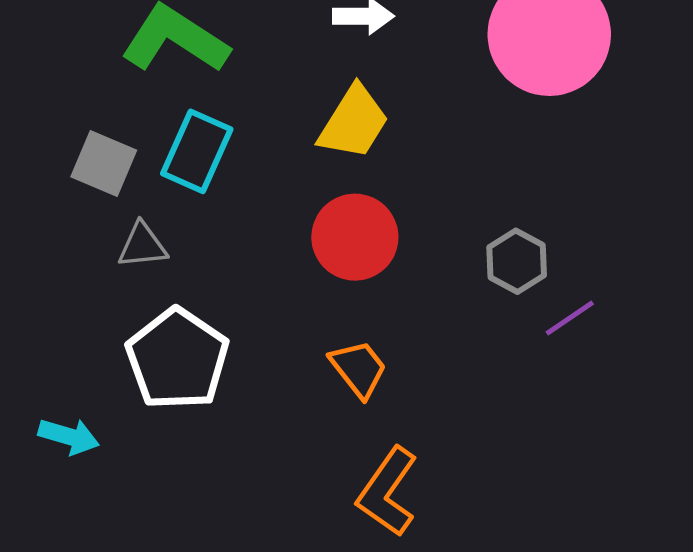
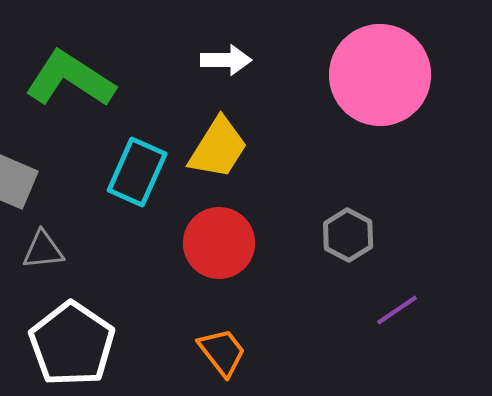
cyan rectangle: (197, 151) -> (137, 172), moved
gray hexagon: (517, 261) -> (348, 235), moved

